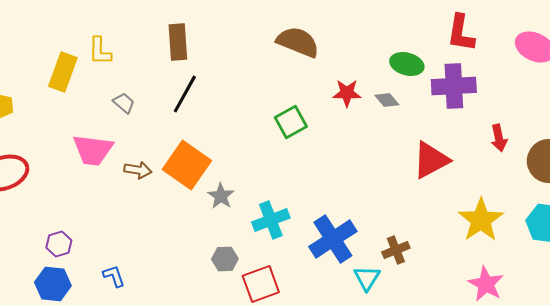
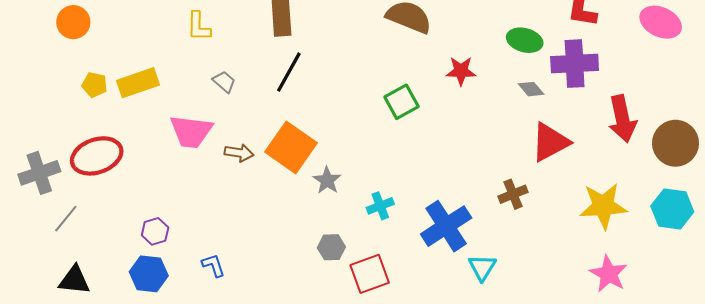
yellow rectangle: (63, 72) -> (138, 83), moved, turned 51
gray diamond: (387, 100) -> (531, 89), moved
red arrow: (499, 138) -> (622, 119), size x1.6
cyan cross: (271, 220) -> (380, 206), size x0.7
yellow star: (481, 220) -> (603, 206), turned 30
brown cross: (396, 250) -> (513, 194), moved

